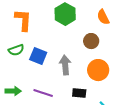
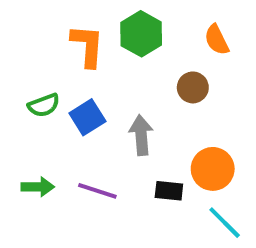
orange L-shape: (23, 20) -> (87, 46), moved
blue square: (38, 56) -> (87, 117), turned 36
orange circle: (98, 70) -> (213, 169), moved

